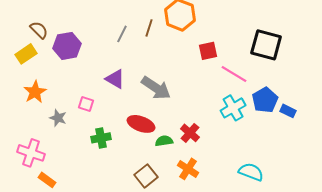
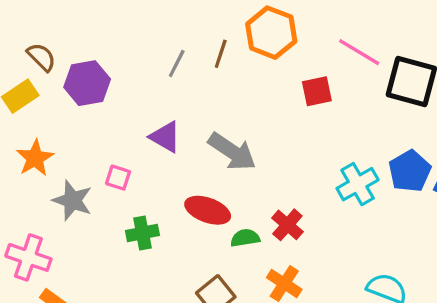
pink line: (234, 74) -> (359, 52), moved
gray star: (58, 118) -> (72, 200), size x1.4

